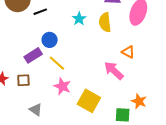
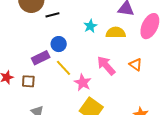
yellow semicircle: (105, 22) -> (116, 33), turned 90
pink arrow: (114, 71) -> (106, 66), moved
pink star: (62, 86) -> (83, 83), moved

